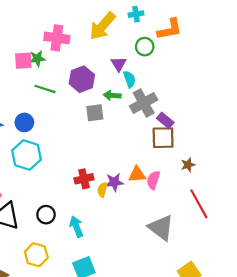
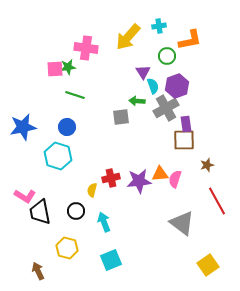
purple hexagon: (82, 79) -> (177, 86), moved
purple rectangle: (165, 120) -> (186, 124), turned 42
blue circle: (24, 122) -> (67, 127), moved
purple star: (114, 182) -> (139, 181), size x1.4
yellow semicircle: (102, 190) -> (92, 190), moved

